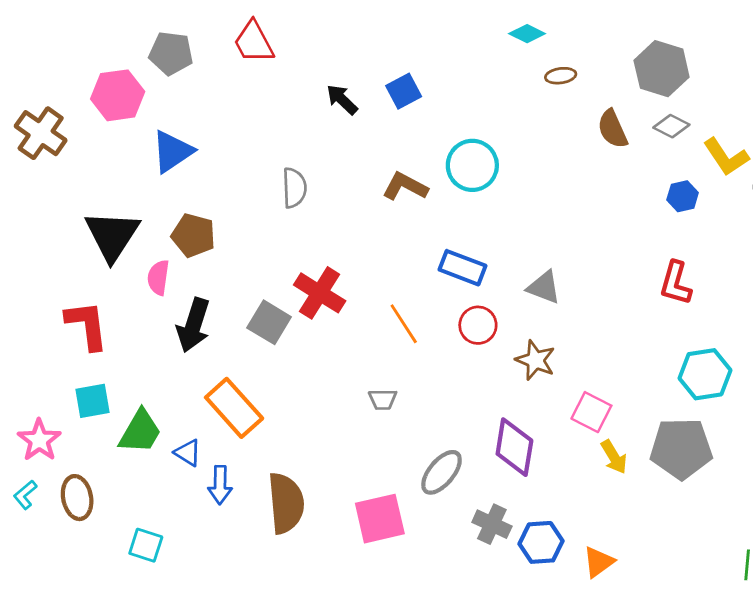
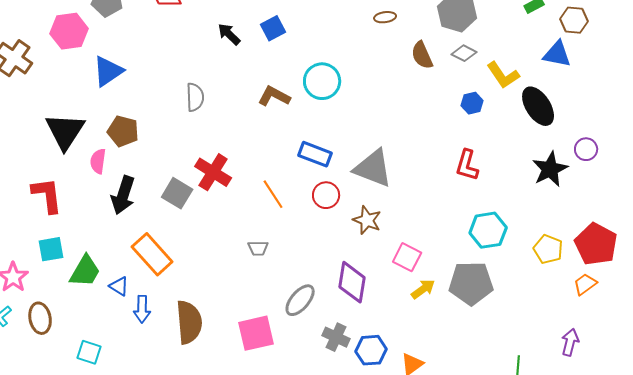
gray triangle: (544, 287) -> (373, 168), size x1.6
yellow arrow: (614, 457) -> (423, 289), turned -95

